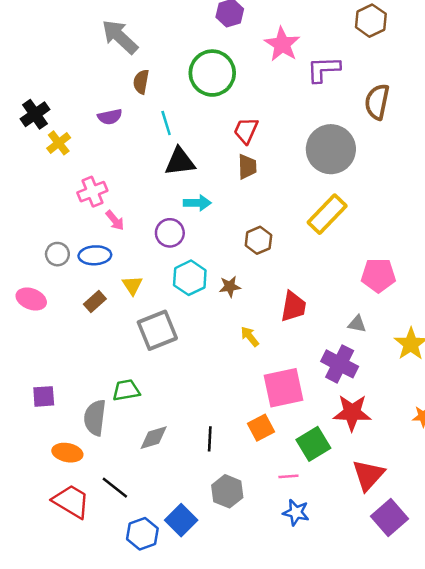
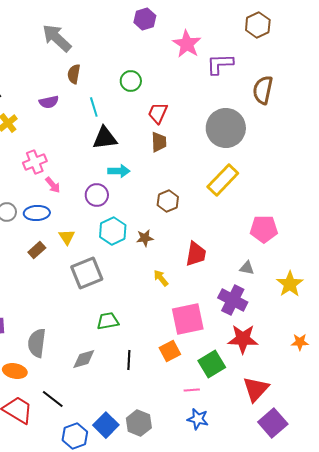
green circle: (212, 73) -> (131, 81), moved, size x0.6
green trapezoid: (126, 390) -> (108, 321), moved
gray hexagon: (227, 491) -> (139, 423), moved

